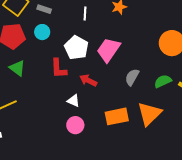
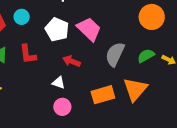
pink trapezoid: (108, 50) -> (89, 29), turned 104
red L-shape: (59, 68) -> (28, 54), moved
gray semicircle: (132, 77) -> (115, 54), size x1.4

